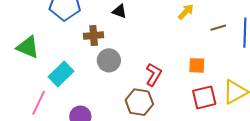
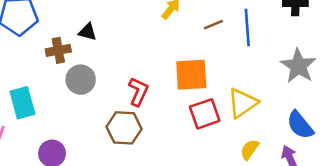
black triangle: (119, 11) -> (87, 32), moved
orange square: (197, 65) -> (191, 75), size x1.6
cyan rectangle: (61, 74) -> (22, 103), turned -55

